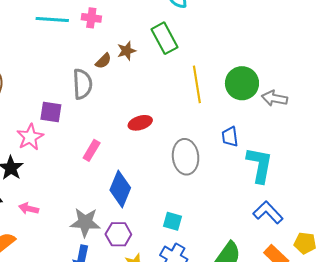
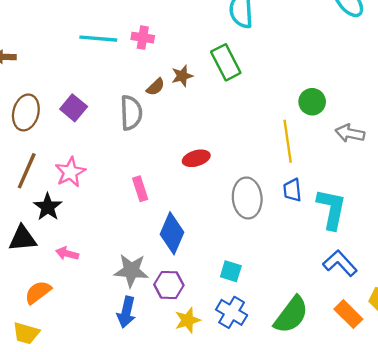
green circle: (242, 83) -> (312, 102), moved, size x0.7
yellow line: (197, 84) -> (288, 141), moved
purple square: (51, 112) -> (74, 108), moved, turned 30
blue trapezoid: (230, 137) -> (292, 190), moved
pink rectangle: (92, 150) -> (140, 189), turned -50

